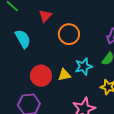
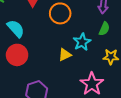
red circle: (41, 76) -> (17, 55), moved

